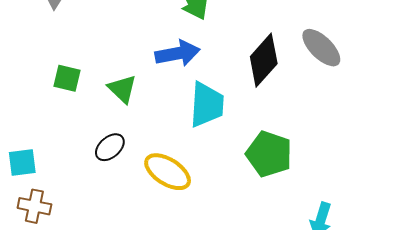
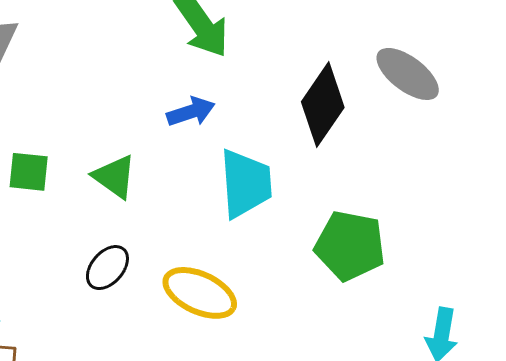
blue arrow: (177, 53) -> (191, 112), size x0.7

